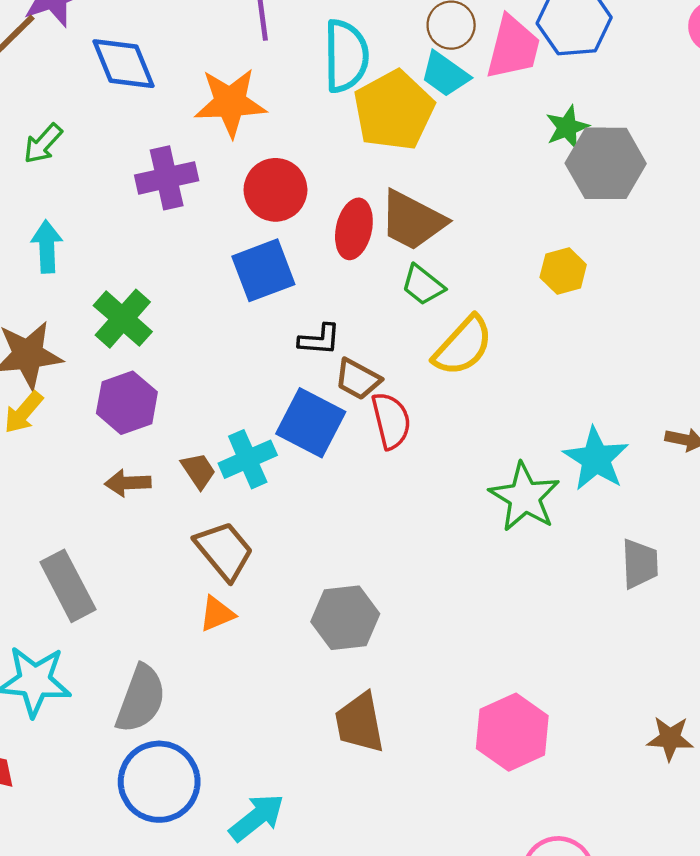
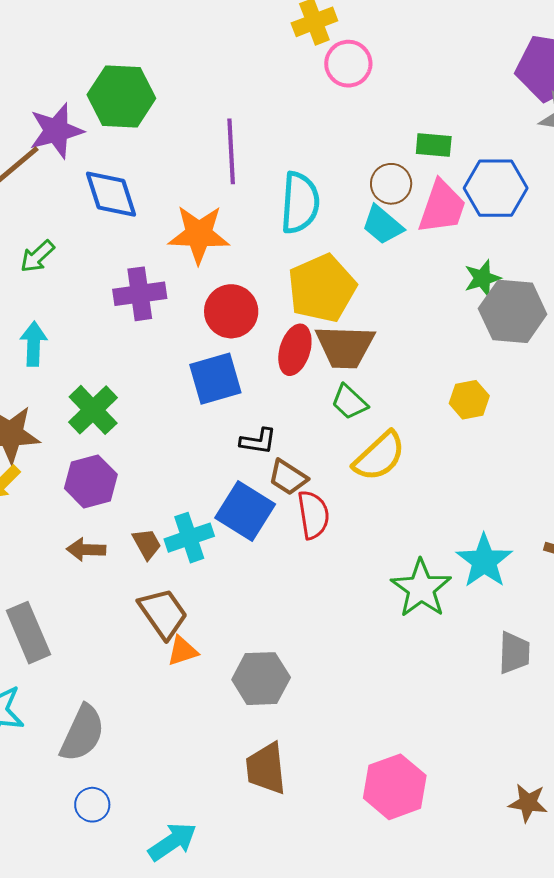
yellow pentagon: (394, 110) -> (322, 288), moved
brown trapezoid: (412, 220) -> (345, 347), turned -30
orange triangle: (217, 614) -> (182, 651), moved
blue circle: (159, 782) -> (92, 805), size x0.5

